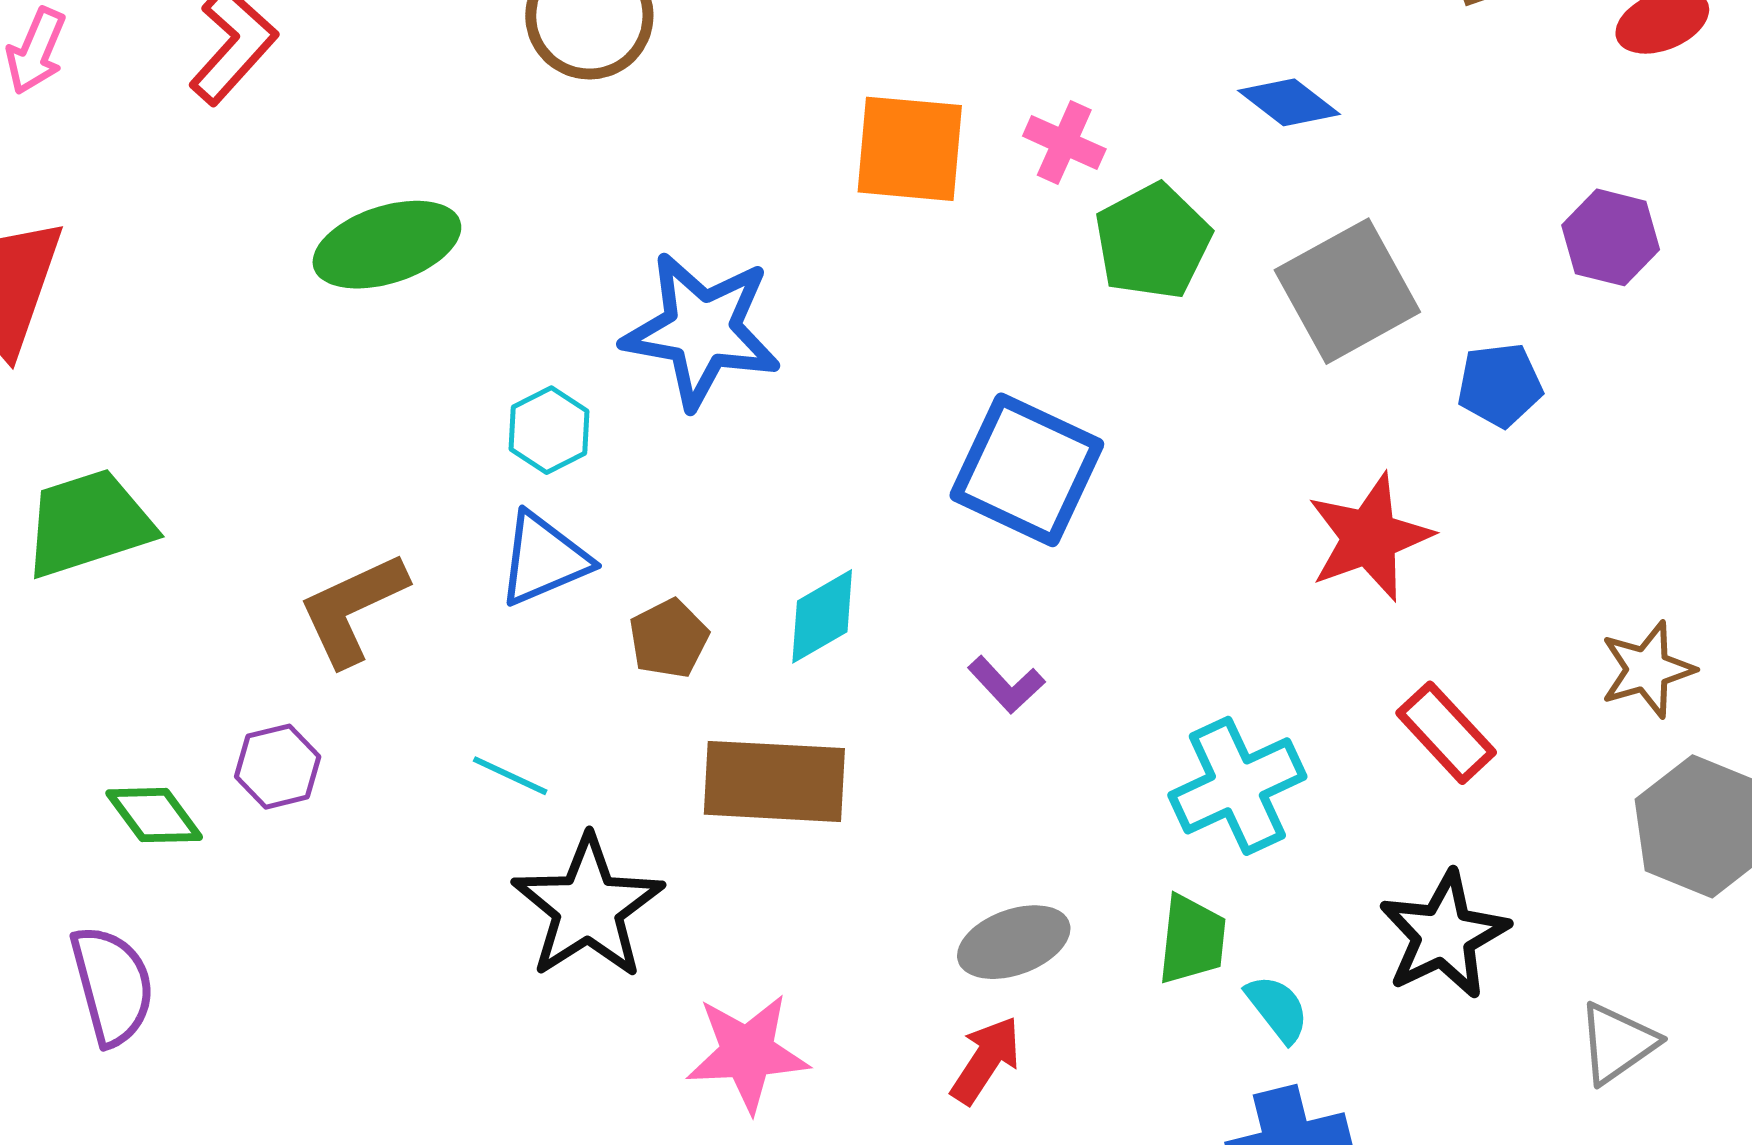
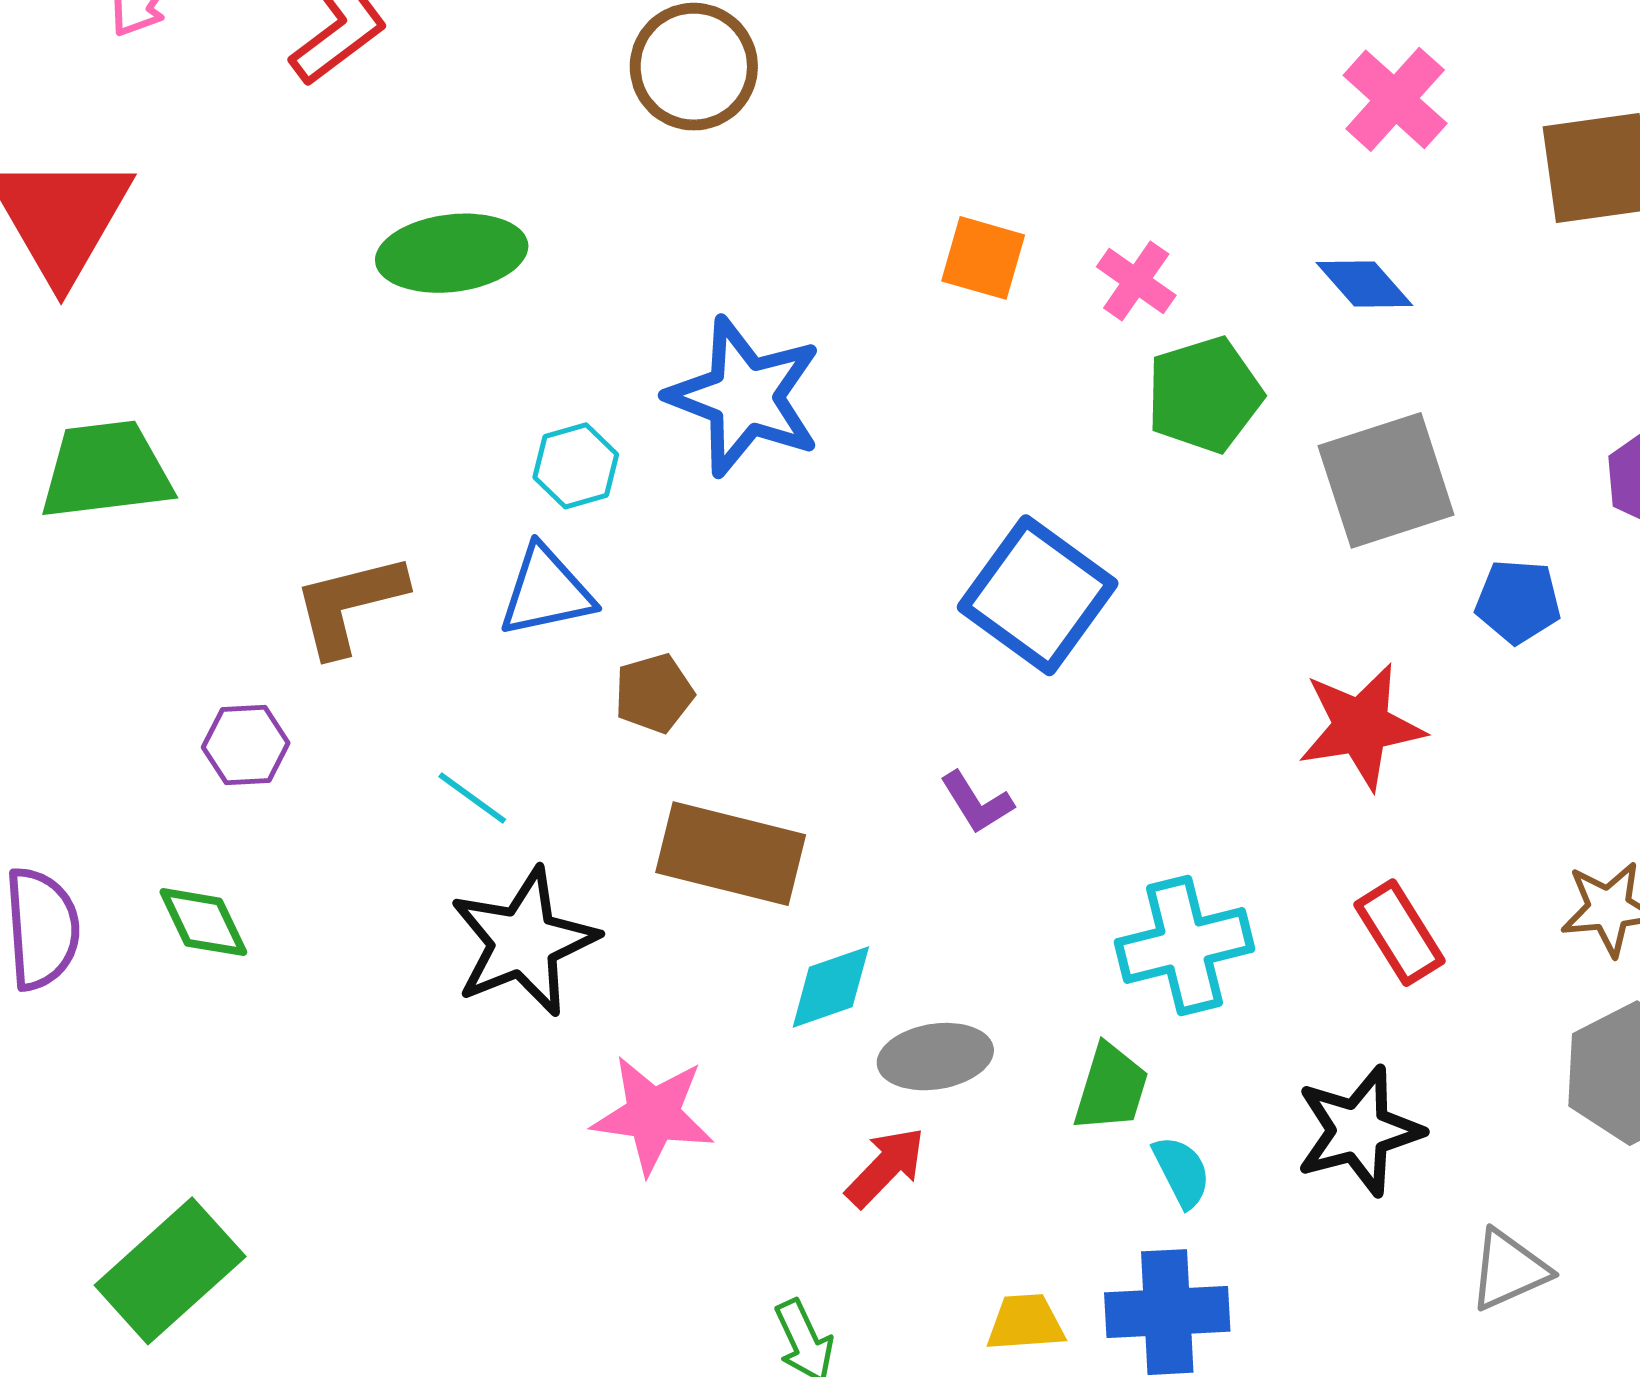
orange square: (910, 149) -> (983, 258), size x0.7
cyan diamond: (822, 616) -> (831, 987), moved
green diamond: (154, 815) -> (203, 922), moved

